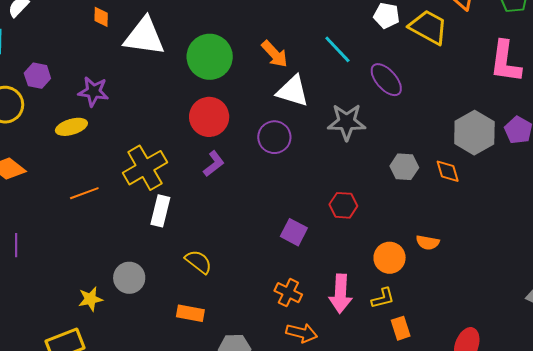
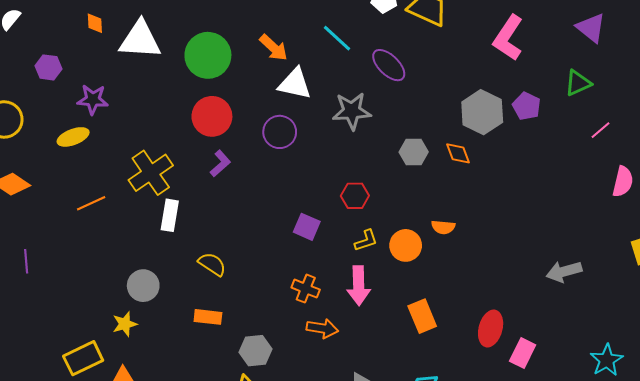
pink L-shape: (505, 62) -> (508, 38), turned 30
purple hexagon: (37, 76) -> (48, 67), moved
yellow L-shape: (383, 298) -> (366, 240), moved
yellow star: (90, 299) -> (125, 324), moved
orange rectangle: (401, 328) -> (422, 316), size x1.4

